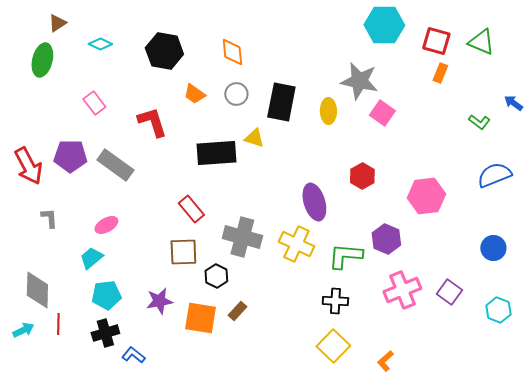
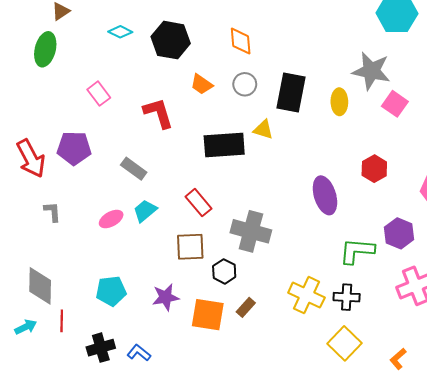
cyan diamond: (100, 44) -> (120, 32), moved
gray rectangle: (115, 165) -> (134, 169), moved, size x0.7
yellow cross: (296, 244) -> (306, 295), moved
cyan trapezoid: (91, 258) -> (145, 211), moved
black cross: (105, 333) -> (101, 348), moved

